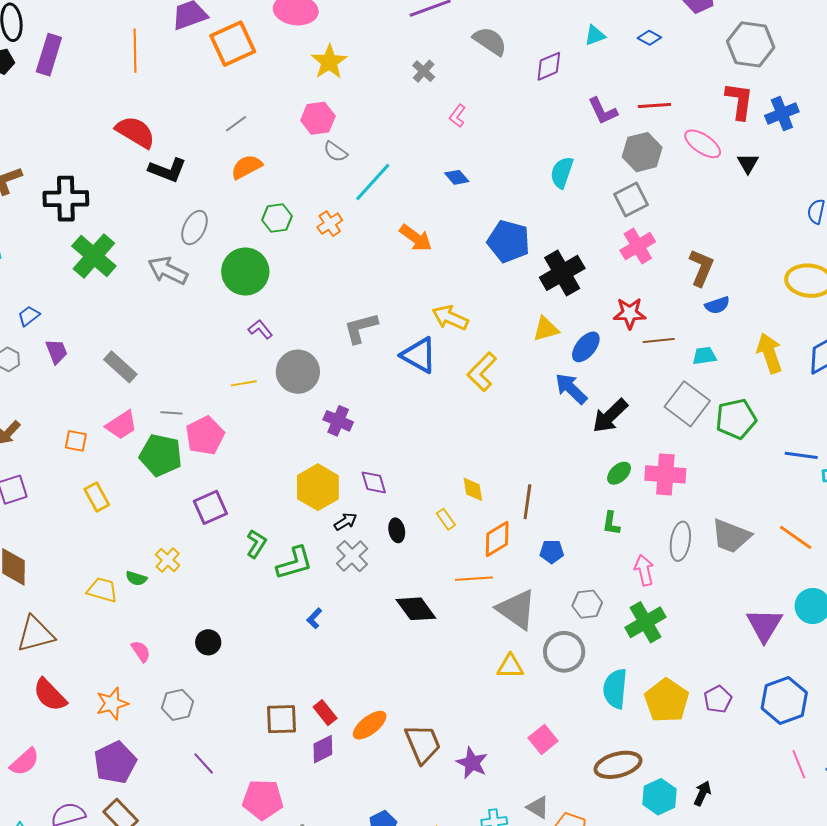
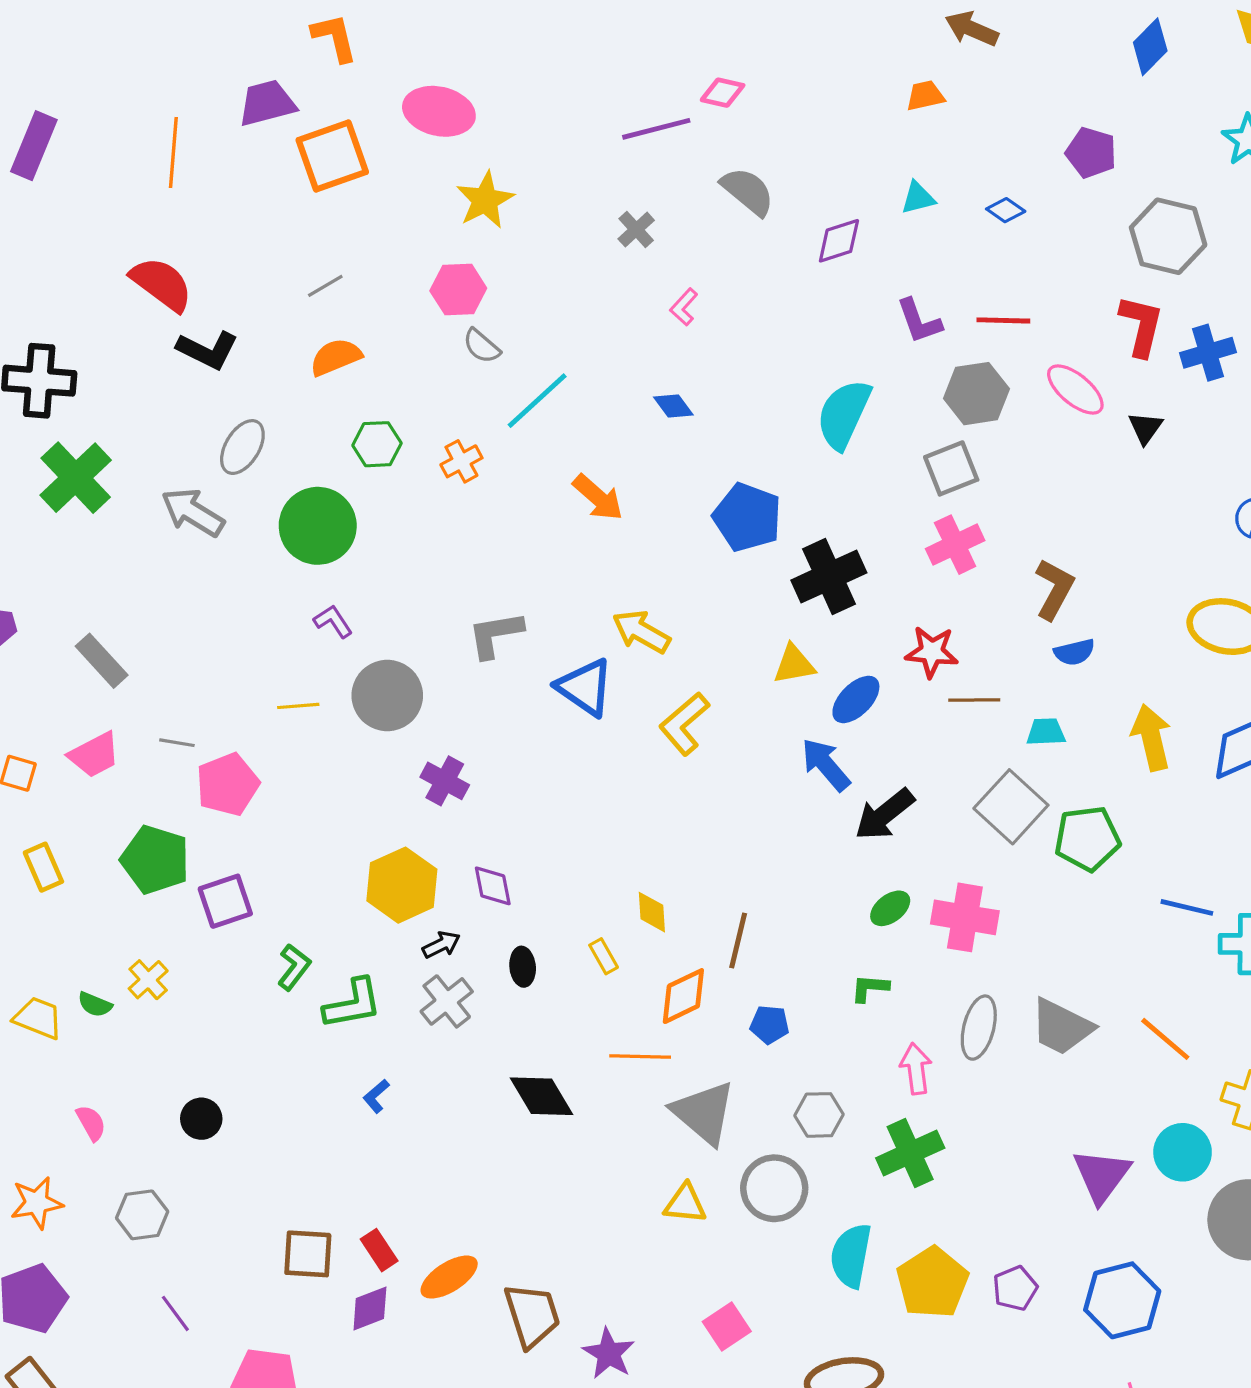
cyan semicircle: (562, 172) -> (844, 414), size x1.4
green pentagon: (161, 455) -> (155, 860), moved
green L-shape: (611, 523) -> (870, 988), turned 80

